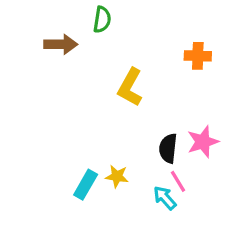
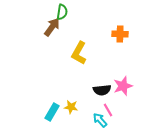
brown arrow: (61, 44) -> (52, 27), moved, turned -54
black semicircle: (168, 148) -> (102, 90), turned -102

